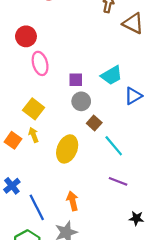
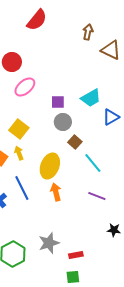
pink ellipse: (40, 63) -> (25, 87), turned 65
orange arrow: (73, 201) -> (56, 192), moved
blue line: (37, 207) -> (22, 188), moved

